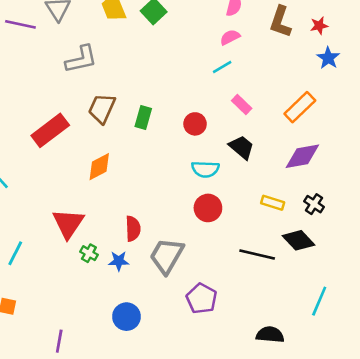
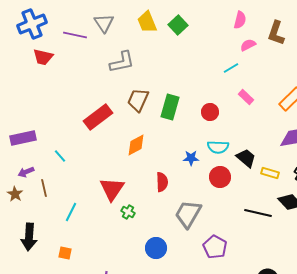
pink semicircle: (230, 37) -> (248, 45), moved
green rectangle: (143, 117) -> (170, 107), size x1.4
black trapezoid: (242, 147) -> (246, 158), moved
red semicircle: (133, 229) -> (162, 182), moved
blue star: (119, 261) -> (191, 158), moved
blue circle: (126, 317) -> (156, 248), moved

